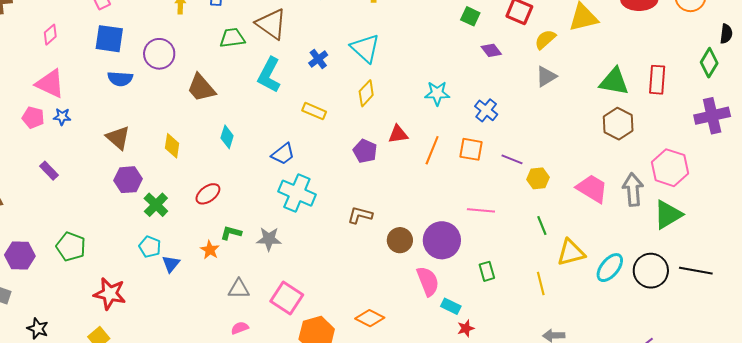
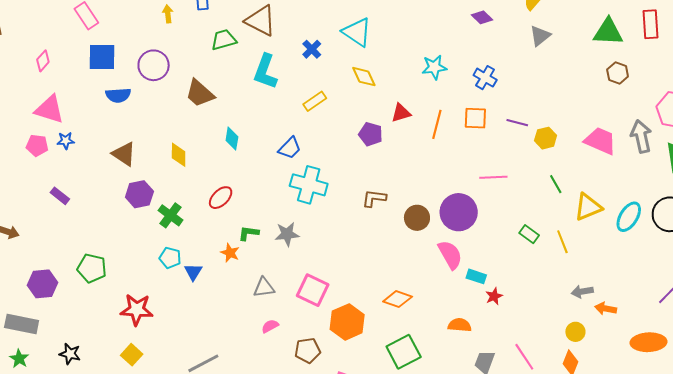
yellow diamond: (366, 93) -> (364, 77), turned -60
yellow rectangle: (314, 111) -> (315, 101), turned -50
brown hexagon: (618, 124) -> (618, 73), size x0.7
green rectangle: (487, 271) -> (529, 234), moved, turned -30

